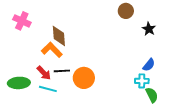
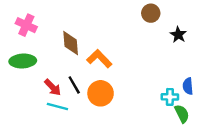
orange L-shape: (52, 50) -> (99, 59), moved
blue semicircle: (149, 65) -> (188, 86), moved, turned 136
black line: (62, 71) -> (74, 85), turned 63
green ellipse: (19, 83) -> (23, 61), moved

